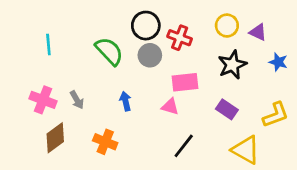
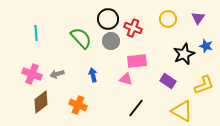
purple triangle: (258, 32) -> (198, 18), moved, turned 40
black star: (232, 65) -> (184, 54), moved
gray arrow: (77, 100) -> (57, 74), turned 104

